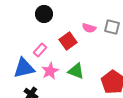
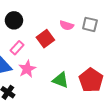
black circle: (44, 14) -> (14, 20), moved
green triangle: (76, 71) -> (61, 80), moved

